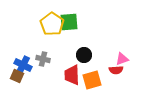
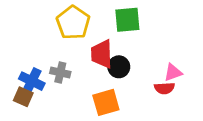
green square: (69, 22) -> (127, 20), moved
red trapezoid: (72, 75) -> (102, 54), moved
orange square: (92, 80) -> (106, 102), moved

